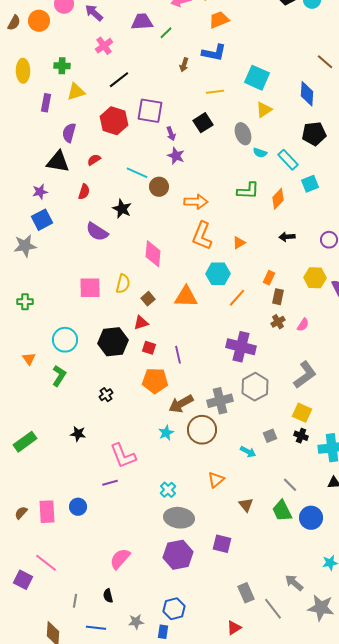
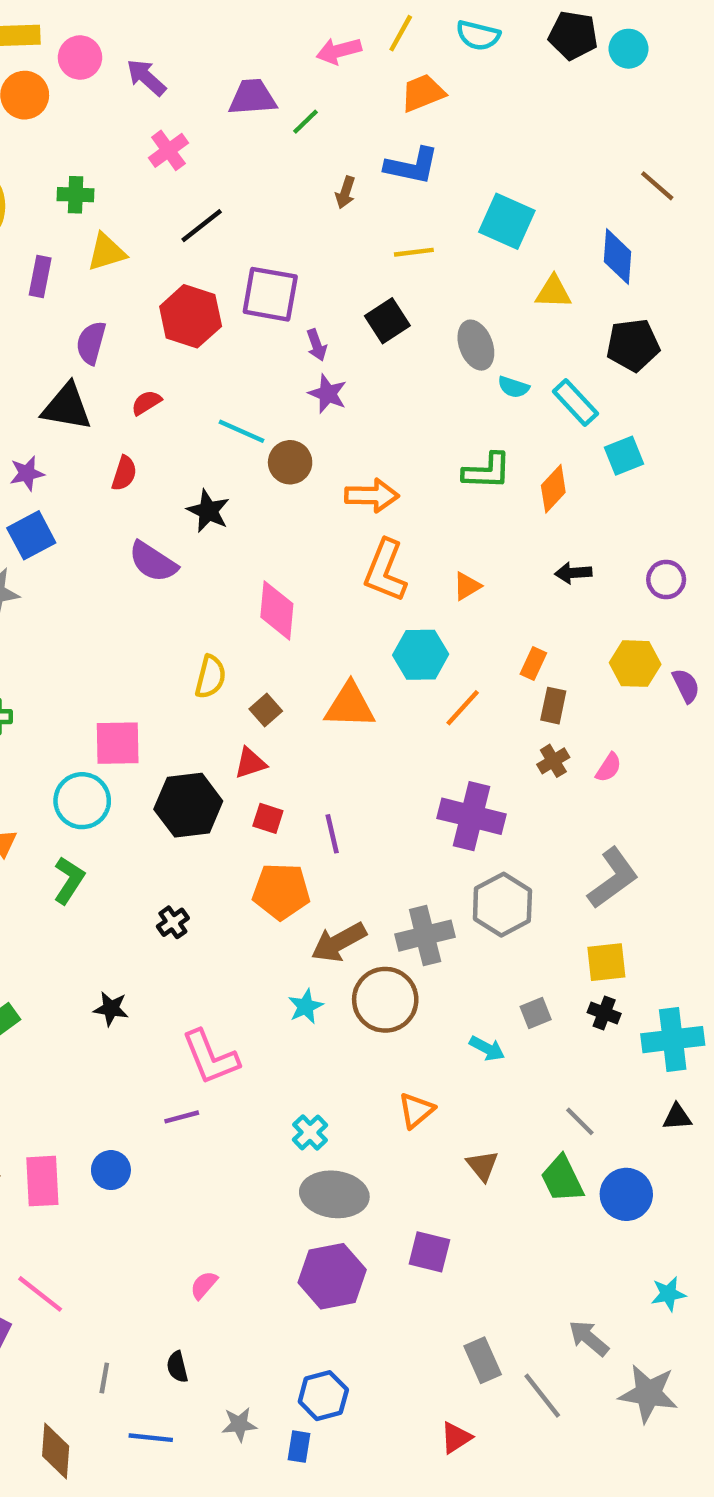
yellow triangle: (264, 110) -> (553, 292), moved, turned 36
pink square: (90, 288) -> (118, 743), moved
yellow square: (302, 413) -> (606, 962), turned -30
pink semicircle: (120, 559) -> (204, 1285), size x0.6

